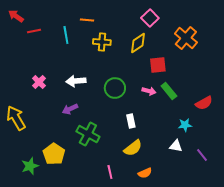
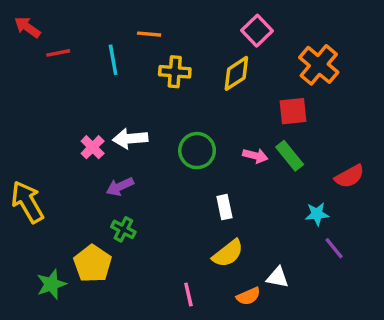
red square: (158, 65) -> (293, 111), moved
pink cross: (39, 82) -> (93, 147), moved
green cross: (88, 134) -> (123, 229), moved, size x0.6
white triangle: (176, 146) -> (278, 277), moved
purple line: (202, 155) -> (334, 248), moved

